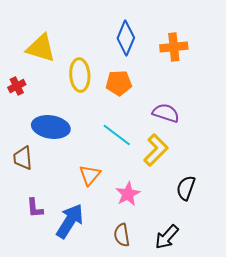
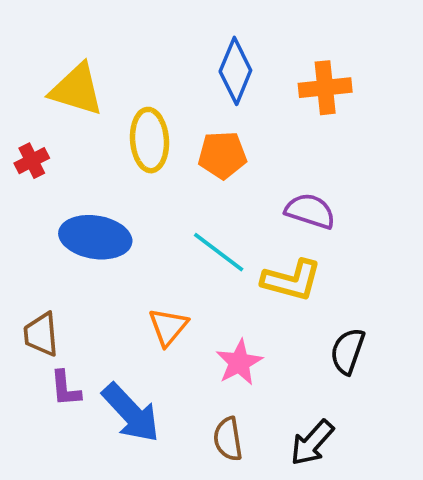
yellow L-shape: (156, 150) -> (291, 280), turned 60
brown trapezoid: (23, 158) -> (41, 334), moved
blue arrow: (70, 221) -> (131, 413), turned 105

